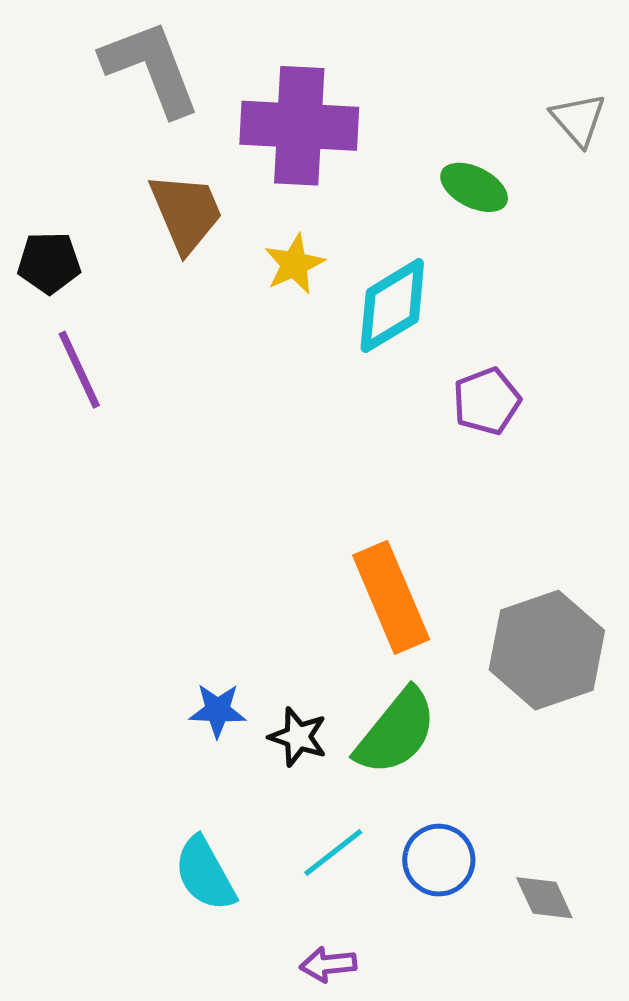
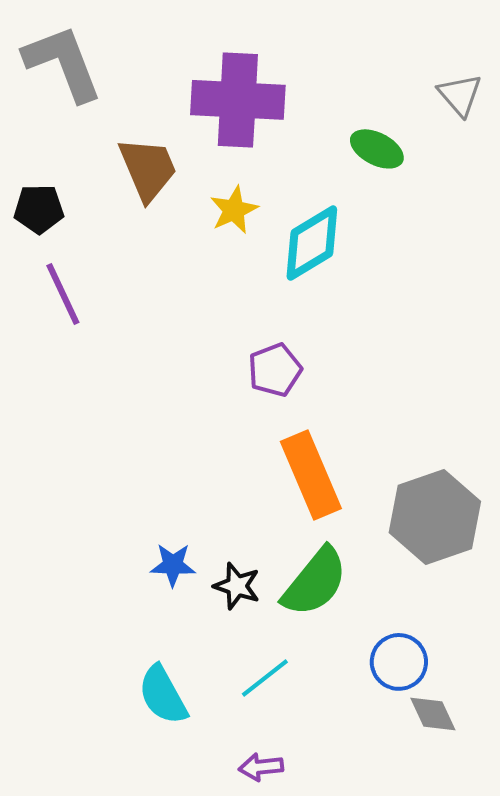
gray L-shape: (151, 68) -> (63, 63), moved
purple pentagon: (487, 401) -> (275, 370), moved
blue circle: (439, 860) -> (399, 662), moved

